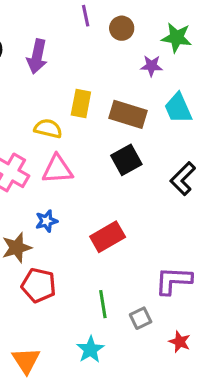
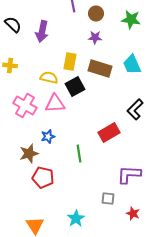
purple star: (151, 66) -> (95, 37), moved
black square: (126, 160) -> (75, 86), moved
red rectangle: (108, 237) -> (109, 132), moved
green line: (103, 304) -> (79, 153), moved
gray square: (141, 318) -> (108, 198), turned 32

